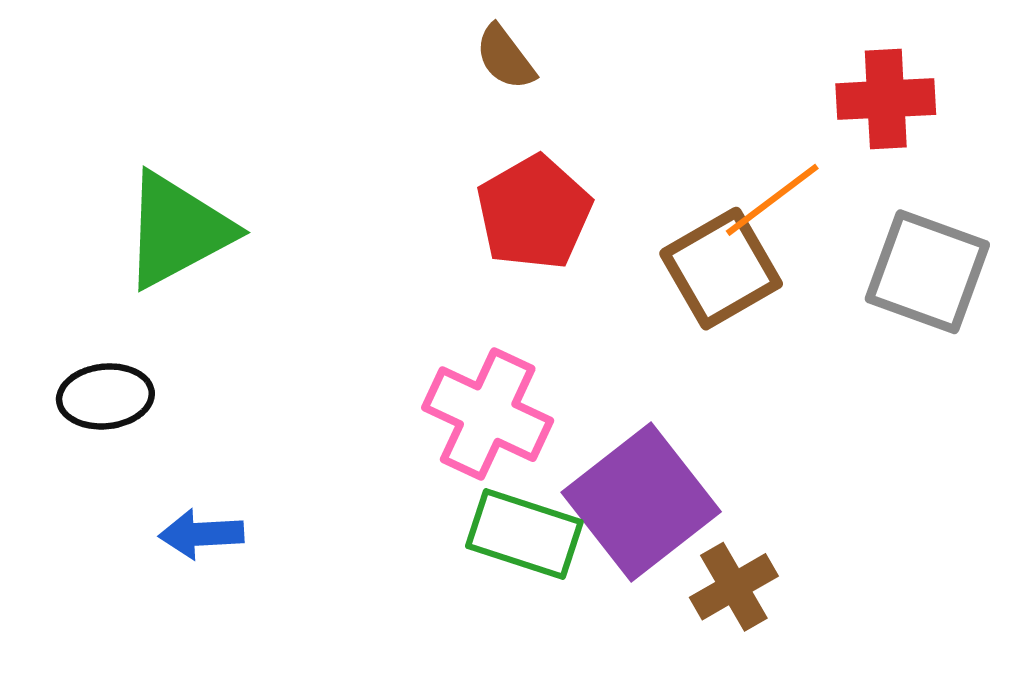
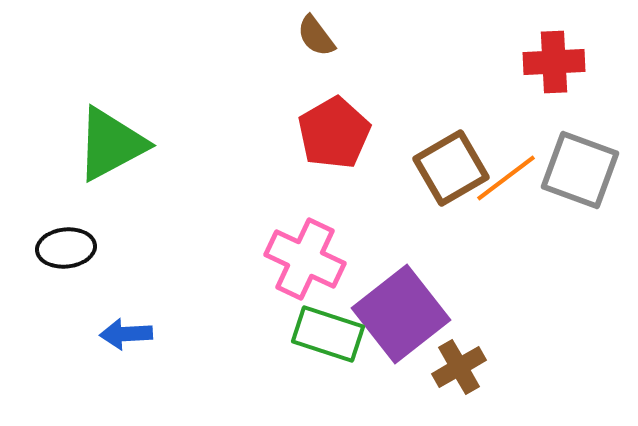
orange line: (772, 200) -> (506, 178), moved

